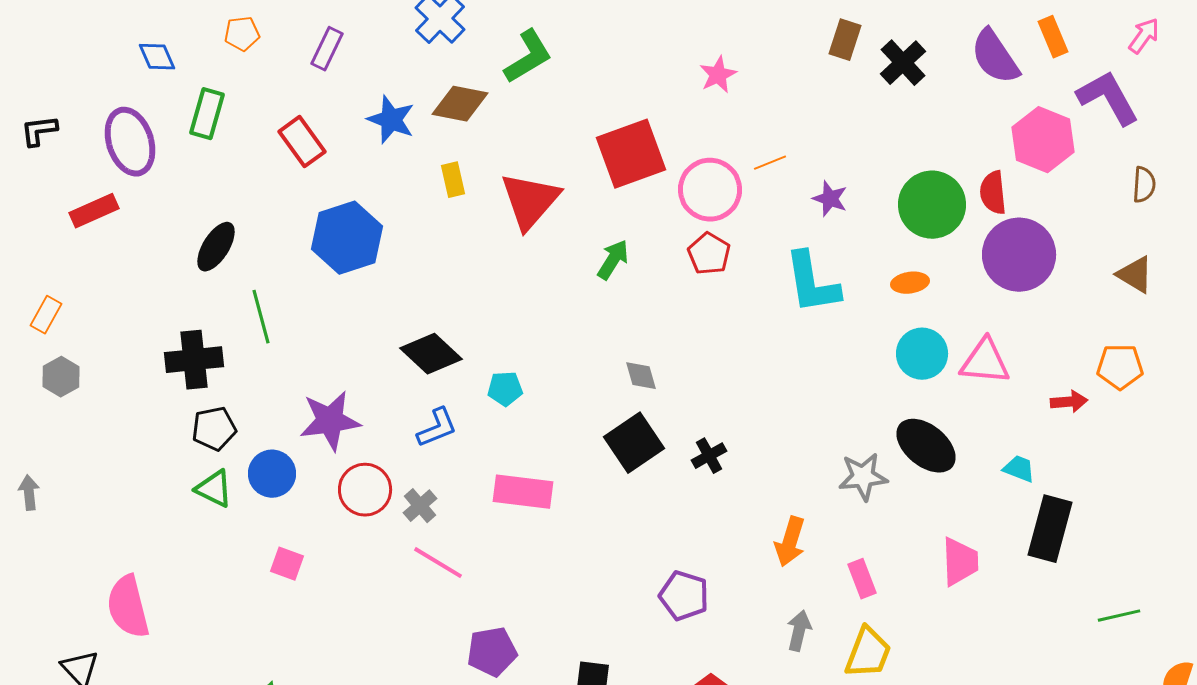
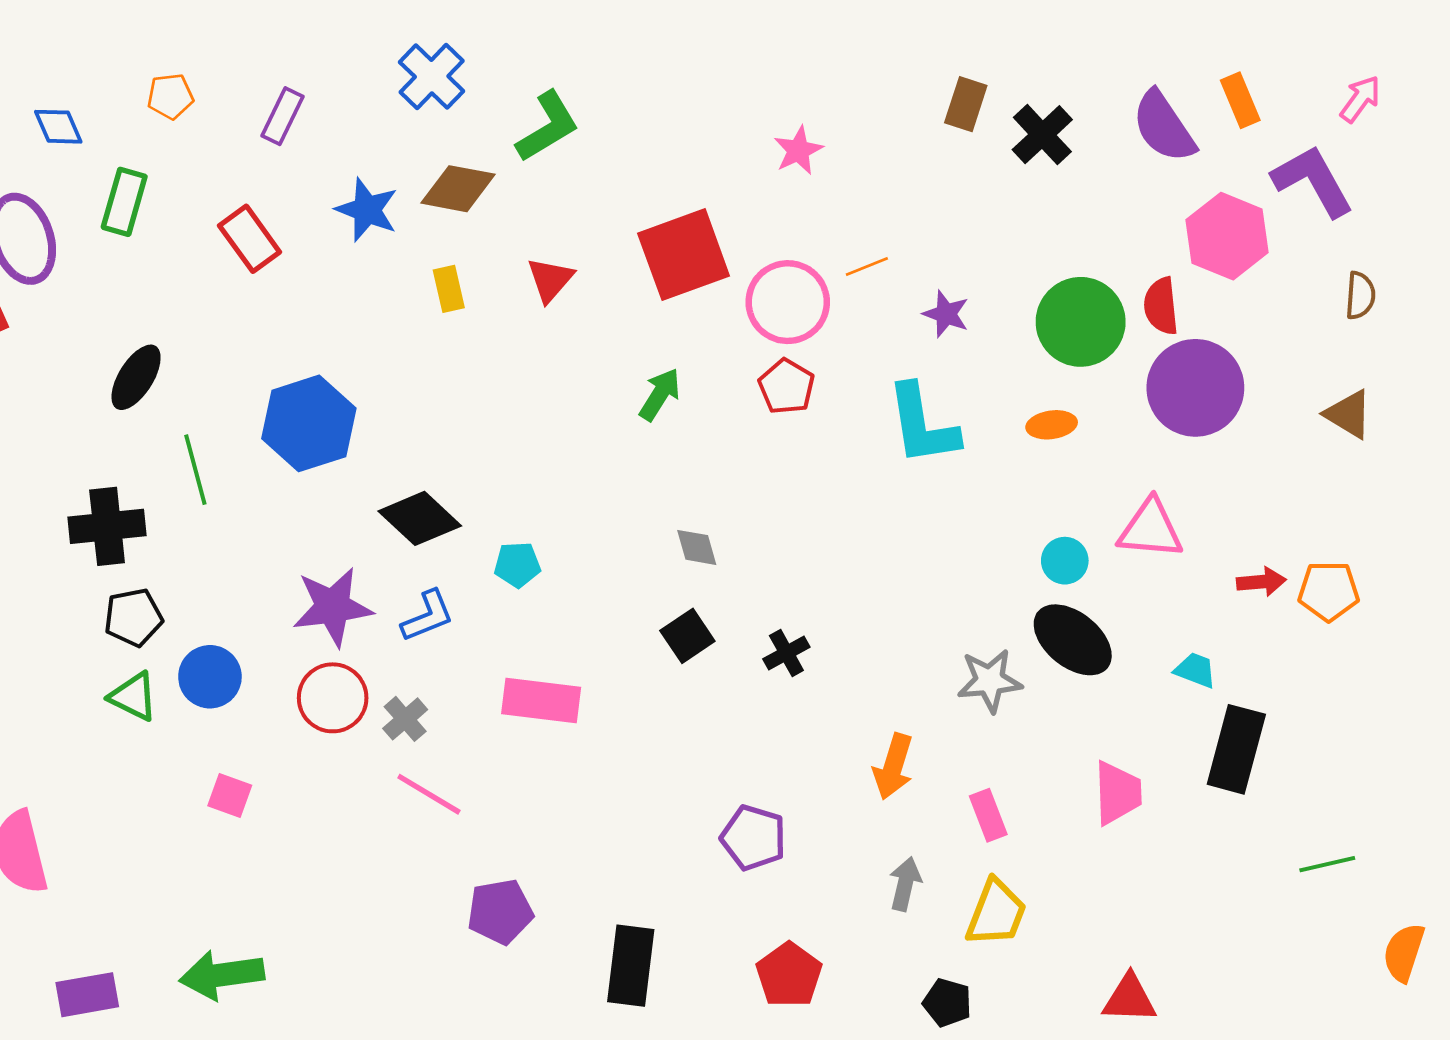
red triangle: (530, 201) -> (550, 280), moved, size x0.6
blue hexagon: (347, 238) -> (309, 423), moved
cyan circle: (922, 354) -> (1065, 561), moved, size x0.7
orange pentagon: (1120, 367) -> (1329, 591), moved
purple star: (330, 421) -> (333, 607), moved
black square: (634, 443) -> (687, 636), size x0.7

